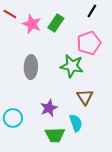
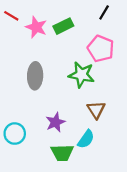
green rectangle: (56, 23) -> (63, 26), turned 30
pink pentagon: (89, 43) -> (101, 49), turned -30
cyan semicircle: (76, 123) -> (86, 139), turned 54

